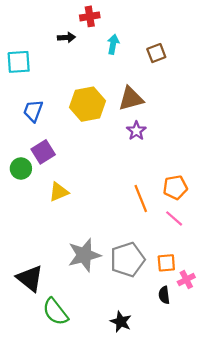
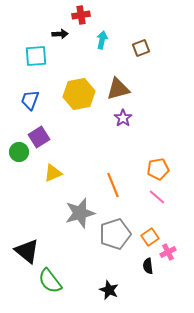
cyan square: (19, 62) -> (36, 56), moved
orange line: (141, 198) -> (113, 185), moved
gray star: (84, 255) -> (80, 213), moved
orange square: (166, 263) -> (150, 237), turned -30

